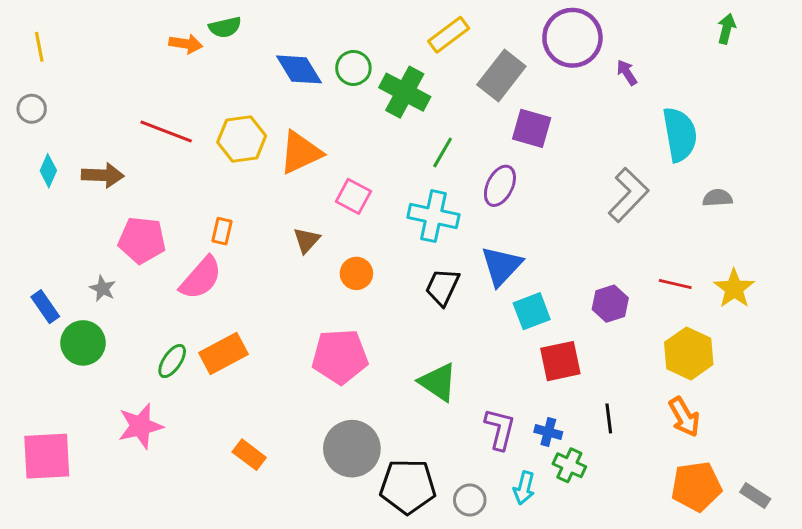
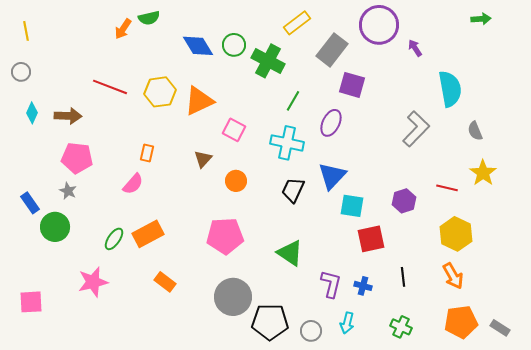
green arrow: (727, 29) -> (481, 19), turned 72
orange arrow: (186, 44) -> (123, 29), turned 115
gray semicircle: (717, 198) -> (475, 131), turned -108
pink pentagon: (142, 240) -> (77, 158), moved
pink semicircle: (201, 278) -> (133, 184), size x0.7
yellow star: (734, 289) -> (483, 173), moved
cyan square: (532, 311) -> (352, 206), turned 30
orange rectangle: (249, 455) -> (165, 282), moved
pink square: (47, 456) -> (31, 302), size x0.7
green cross: (569, 465) -> (401, 327), moved

